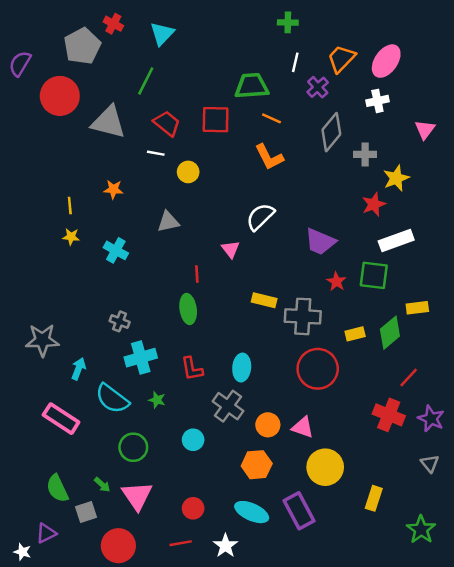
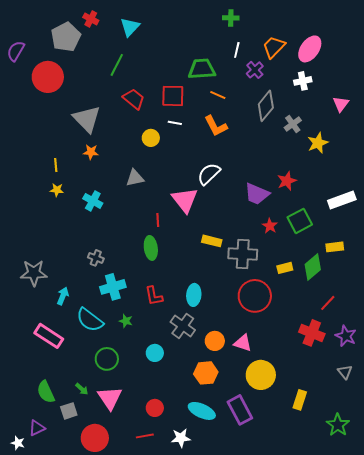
gray triangle: (108, 122) -> (87, 119), moved, turned 32
white line: (156, 153) -> (175, 123), moved
gray cross: (365, 154) -> (293, 124), turned -36
red star: (374, 204) -> (287, 181), moved
white rectangle: (396, 240) -> (342, 200), moved
pink triangle: (230, 249) -> (185, 200), size x1.8
green square: (374, 275) -> (300, 221), turned -35
white star: (225, 546) -> (181, 438), turned 30

